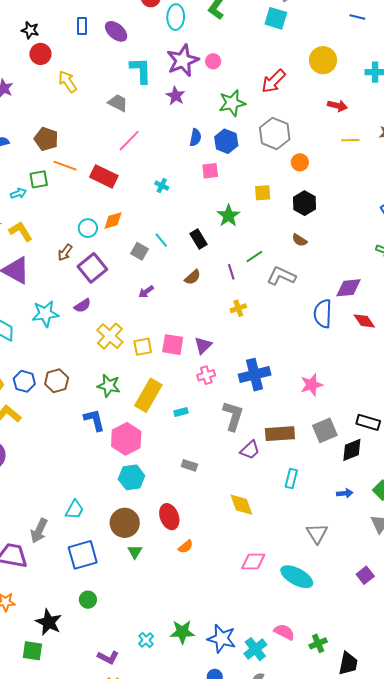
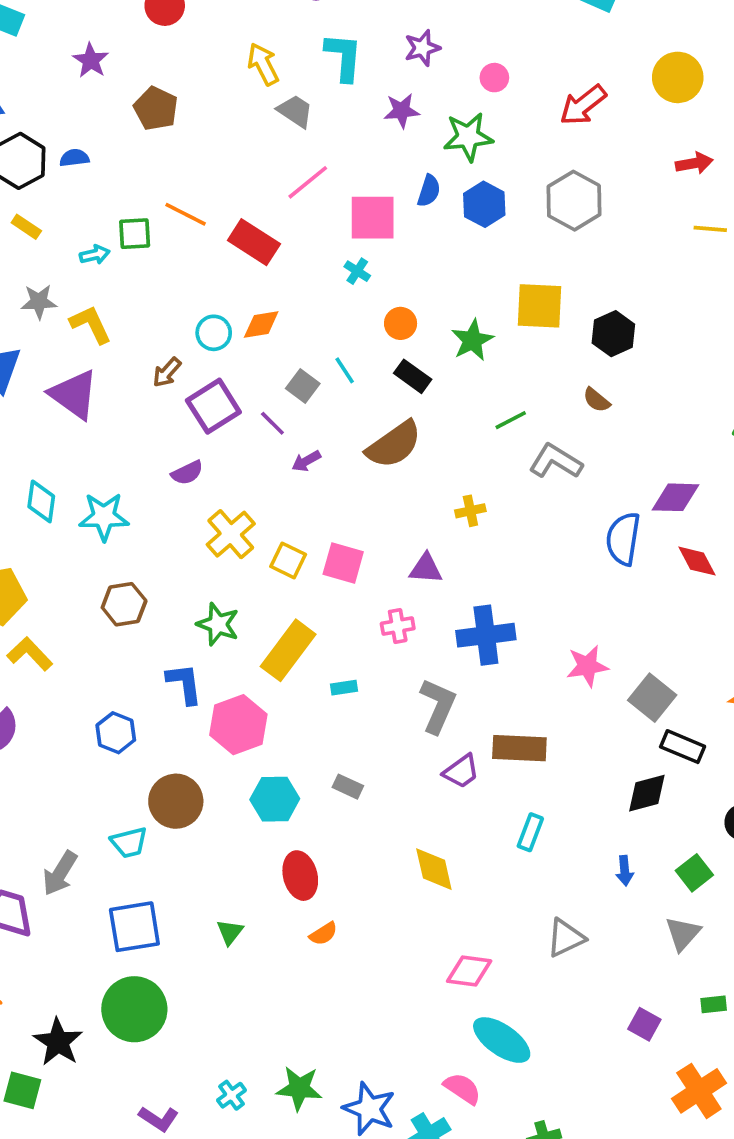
purple star: (183, 60) -> (422, 48), size x0.6
pink circle: (213, 61) -> (494, 78), moved
yellow arrow: (68, 81) -> (263, 64), moved
purple star: (176, 96) -> (402, 111), turned 30
green star: (232, 103) -> (468, 137), moved
red arrow: (337, 106) -> (694, 163), turned -30
brown pentagon: (46, 139) -> (156, 109), moved
orange circle: (300, 162) -> (401, 323), moved
pink square: (210, 171) -> (373, 218), moved, size x1.6
yellow square: (263, 193) -> (539, 306), size x1.6
black rectangle: (198, 239) -> (413, 376), turned -30
purple line: (231, 272) -> (272, 423), moved, turned -35
brown semicircle: (193, 277) -> (394, 445), size x1.8
cyan star: (45, 314) -> (104, 517), moved
purple triangle: (203, 345) -> (426, 569), moved, turned 42
yellow square: (143, 347) -> (288, 560), turned 30
blue hexagon: (24, 381) -> (116, 733), moved
gray square: (325, 430) -> (652, 698), moved, turned -35
cyan hexagon: (132, 477) -> (275, 799), moved
blue arrow: (345, 493) -> (625, 871), turned 84
cyan trapezoid: (74, 510) -> (129, 842), turned 40
brown circle: (125, 523) -> (176, 801), moved
gray triangle: (317, 533) -> (566, 938), turned 30
pink diamond: (253, 562) -> (469, 971), moved
purple square: (365, 575) -> (644, 1024), turned -30
cyan ellipse: (297, 577) -> (502, 1040), moved
green circle: (88, 600) -> (134, 1009), size x2.0
pink semicircle: (284, 632) -> (462, 1089), moved

